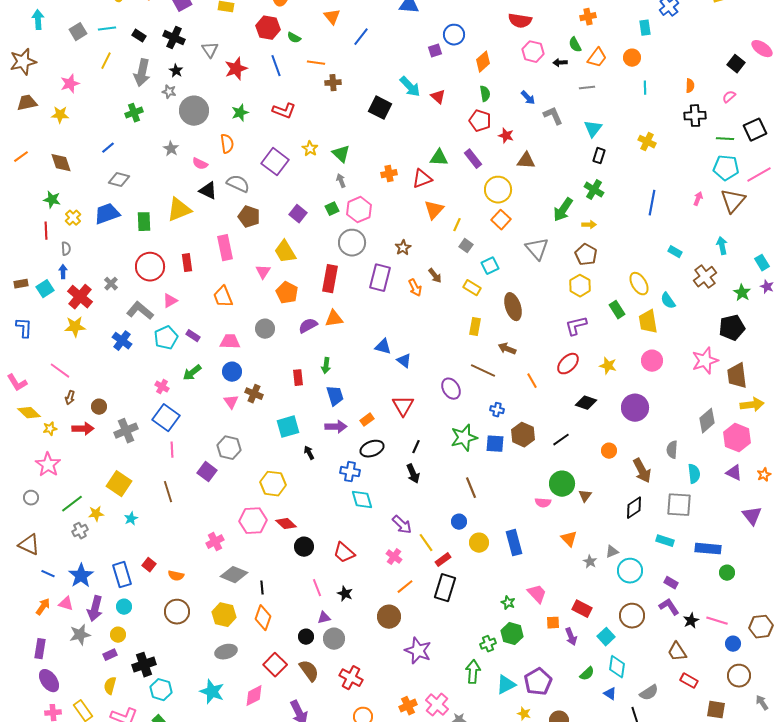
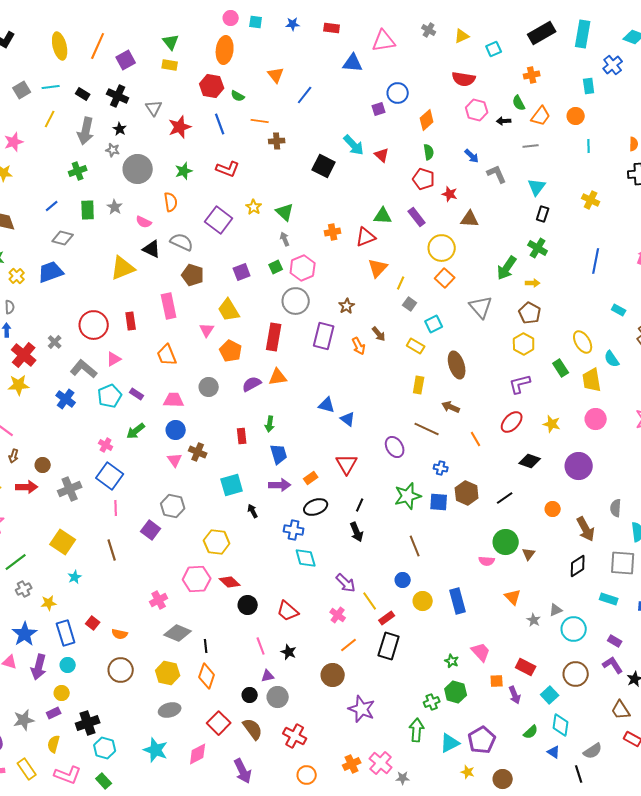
purple square: (298, 214) -> (242, 272), turned 30
green rectangle: (144, 222) -> (88, 210), moved
yellow star: (96, 514) -> (49, 603), moved
gray star: (80, 635) -> (24, 720), moved

